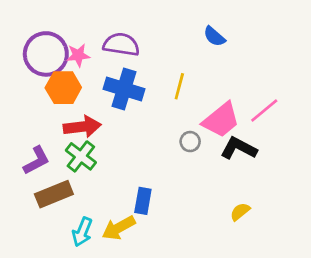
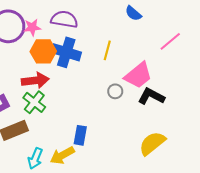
orange hexagon: (63, 88) -> (43, 51), moved
pink line: (264, 111) -> (170, 41), moved
yellow semicircle: (240, 212) -> (152, 143), size x1.8

